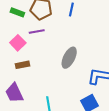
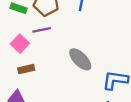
gray ellipse: (69, 58) -> (80, 59), turned -70

